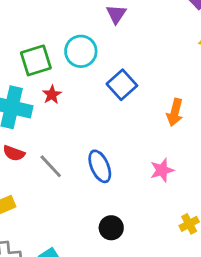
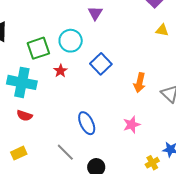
red star: (52, 95) -> (60, 71), moved
gray line: (51, 166) -> (65, 152), moved

